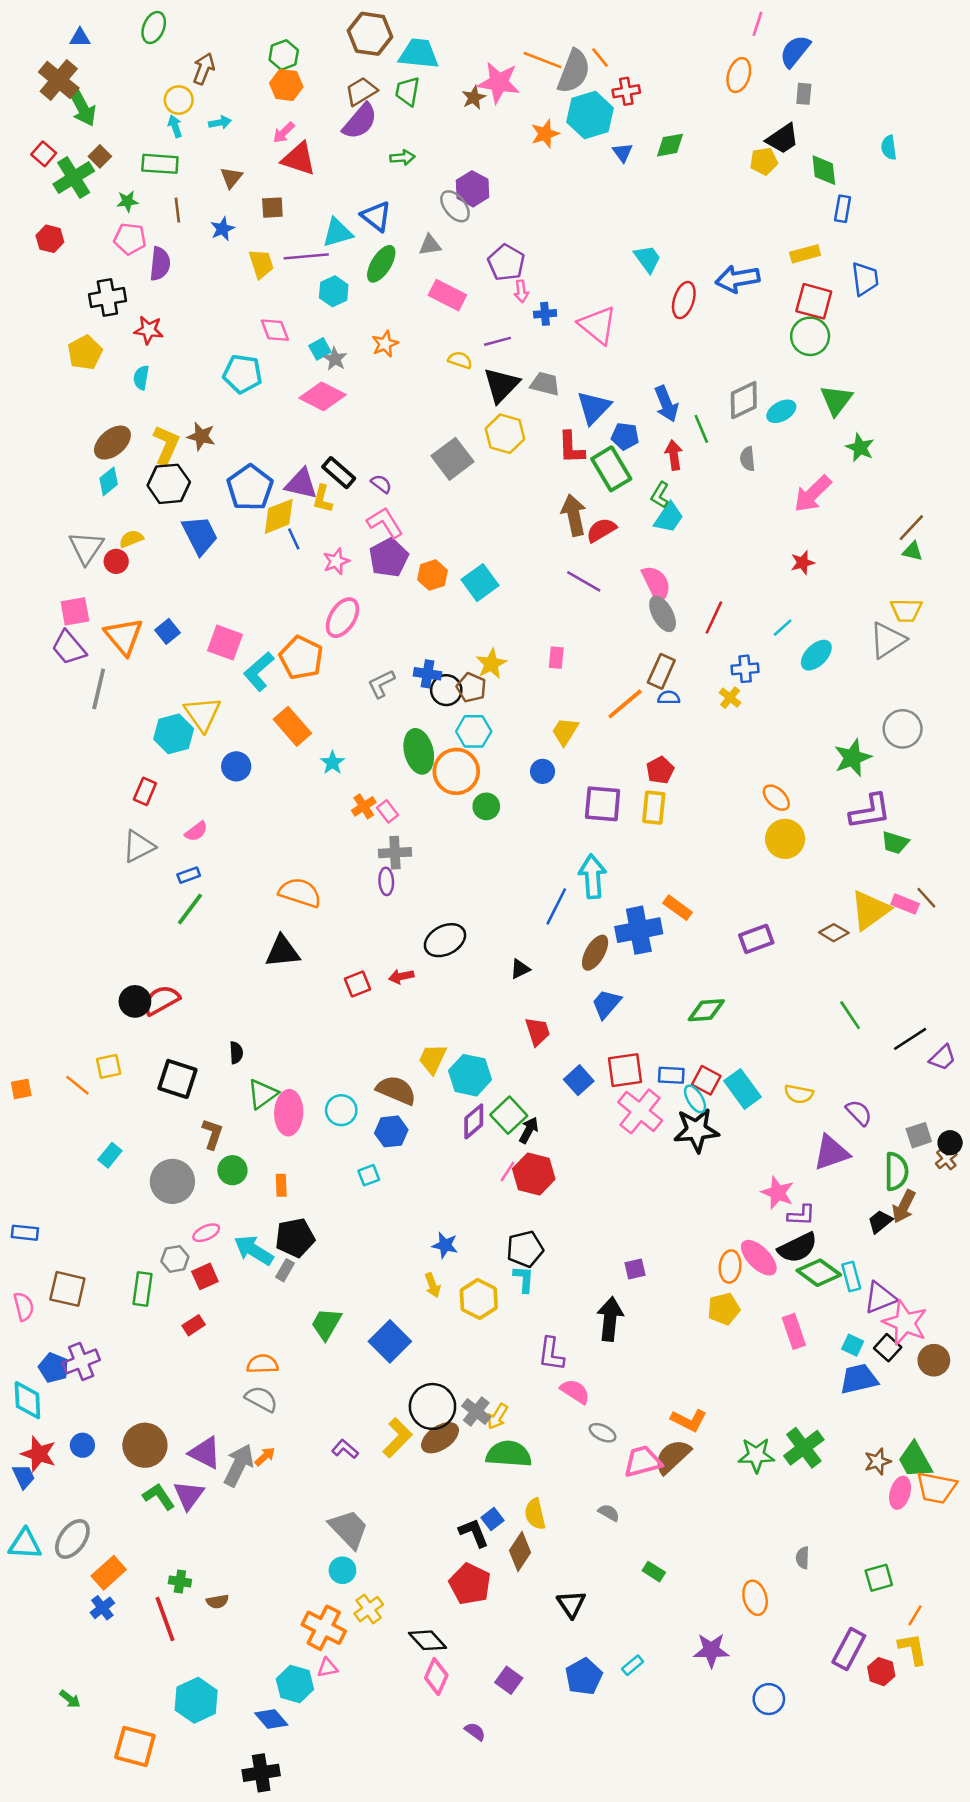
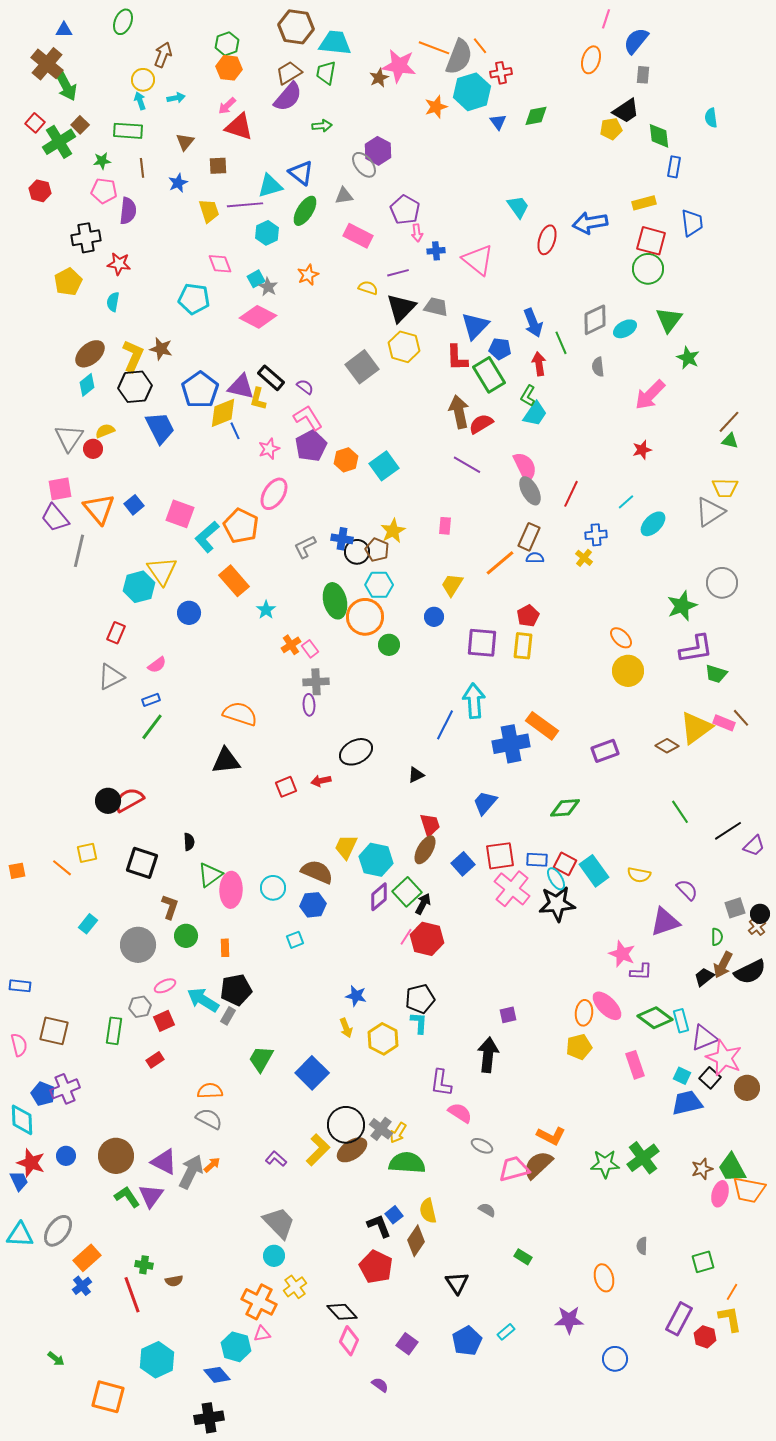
orange rectangle: (678, 908) -> (542, 726), size x1.4
brown ellipse: (595, 953) -> (425, 850), moved
green semicircle: (896, 1171) -> (717, 937), size x0.6
black semicircle: (798, 1248) -> (750, 972), moved

